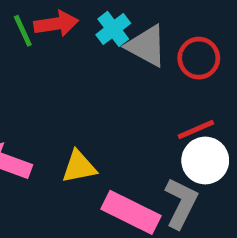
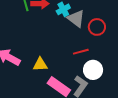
red line: (196, 129) -> (81, 52), moved

